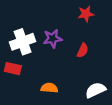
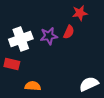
red semicircle: (83, 50) -> (69, 32), moved
orange semicircle: (49, 88) -> (33, 86), moved

